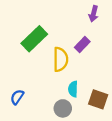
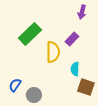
cyan semicircle: (73, 89) -> (75, 69), moved
gray circle: (63, 108) -> (34, 95), moved

